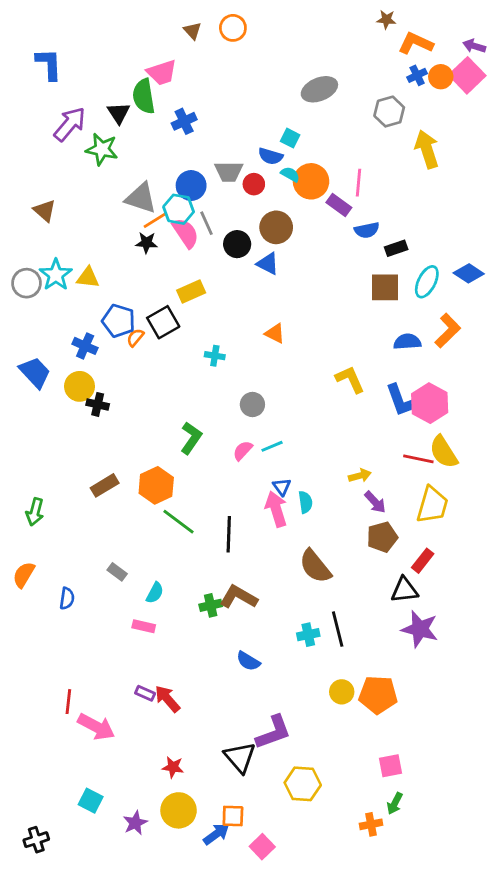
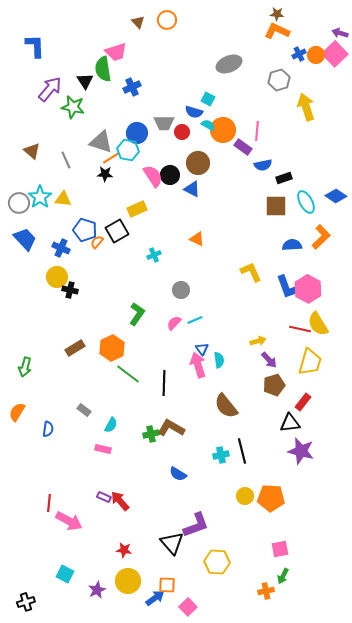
orange L-shape: (416, 43) -> (277, 31), moved
gray line: (206, 223) -> (66, 160), moved
pink semicircle: (186, 233) -> (153, 176), moved
cyan ellipse: (427, 282) -> (306, 202), turned -55
cyan cross: (215, 356) -> (154, 255), turned -32
blue trapezoid: (35, 372) -> (25, 239), moved

